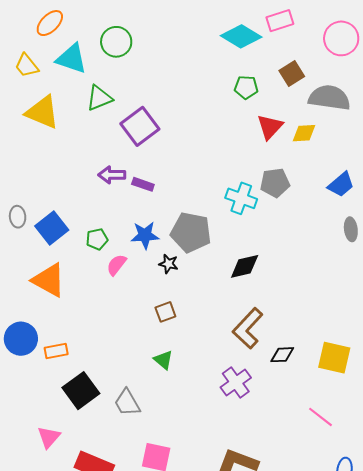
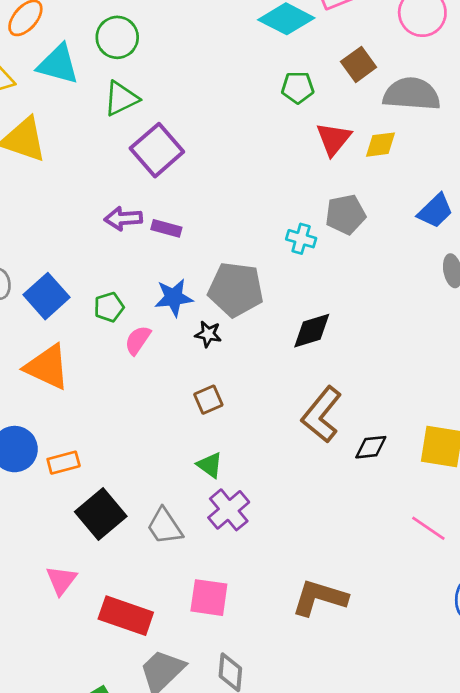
green triangle: (99, 98) -> (121, 98), moved
cyan cross: (241, 198) -> (301, 239), size x0.7
purple cross: (236, 383) -> (229, 510), moved

